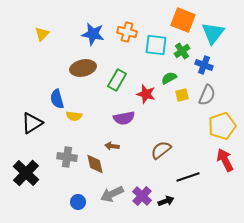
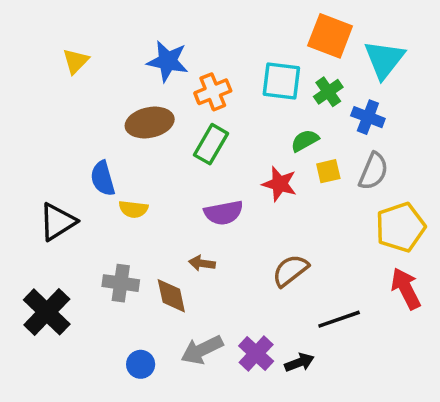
orange cross: (127, 32) -> (213, 92), moved, turned -36
red star: (146, 94) -> (280, 184), moved

